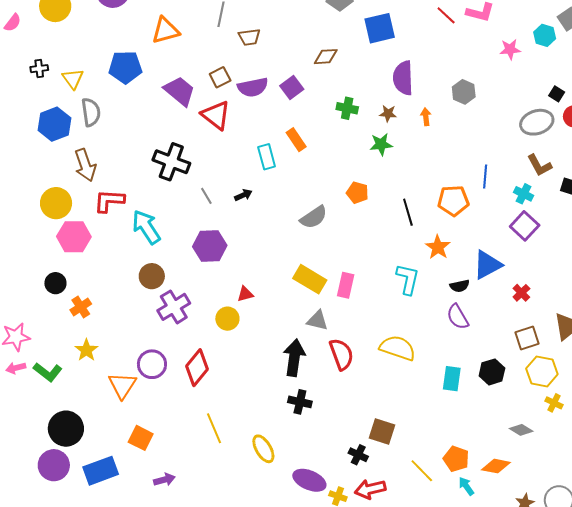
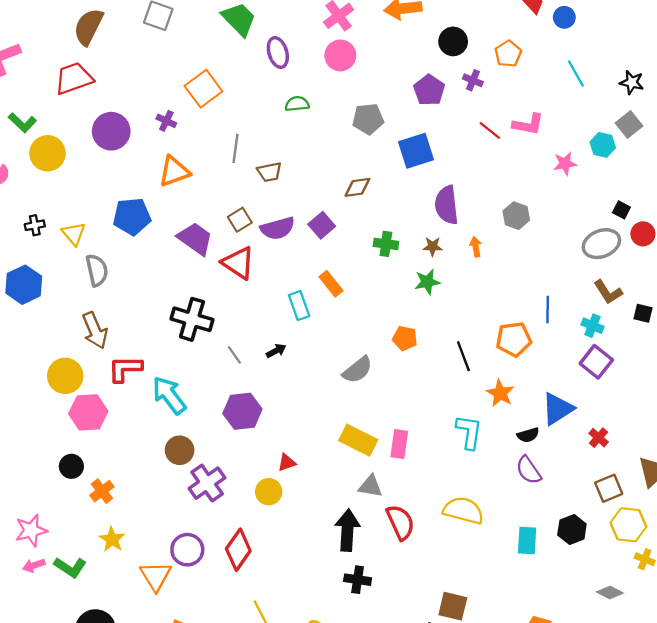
blue hexagon: (54, 124) -> (24, 285), moved

